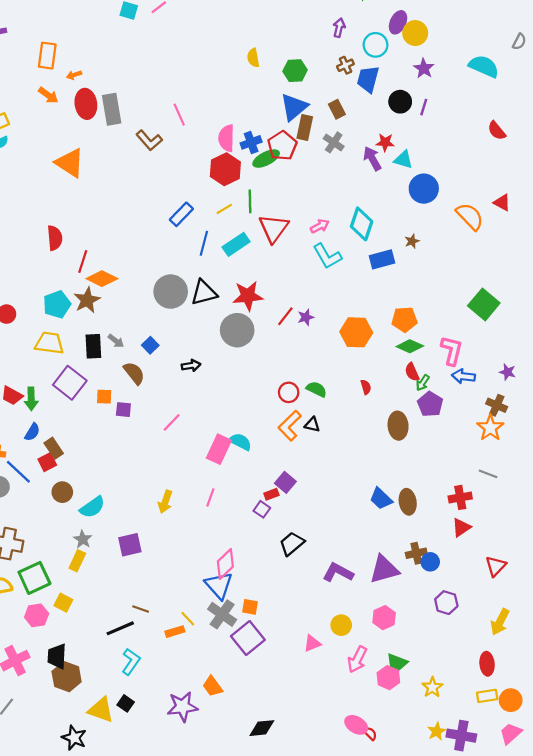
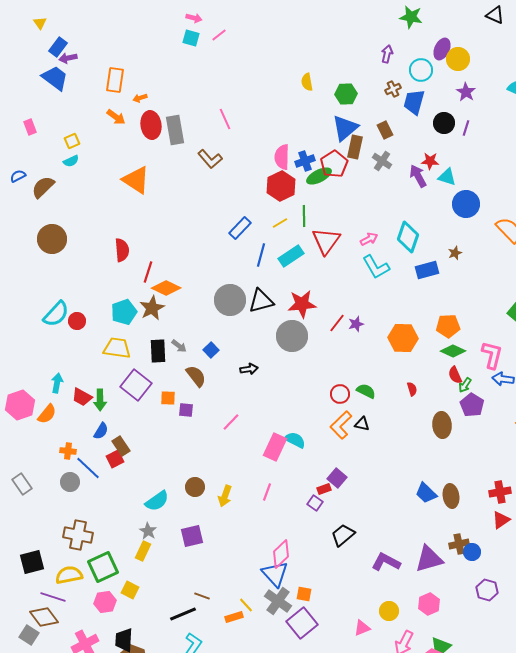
pink line: (179, 115) -> (225, 119), moved
brown circle: (62, 492) -> (195, 487), moved

